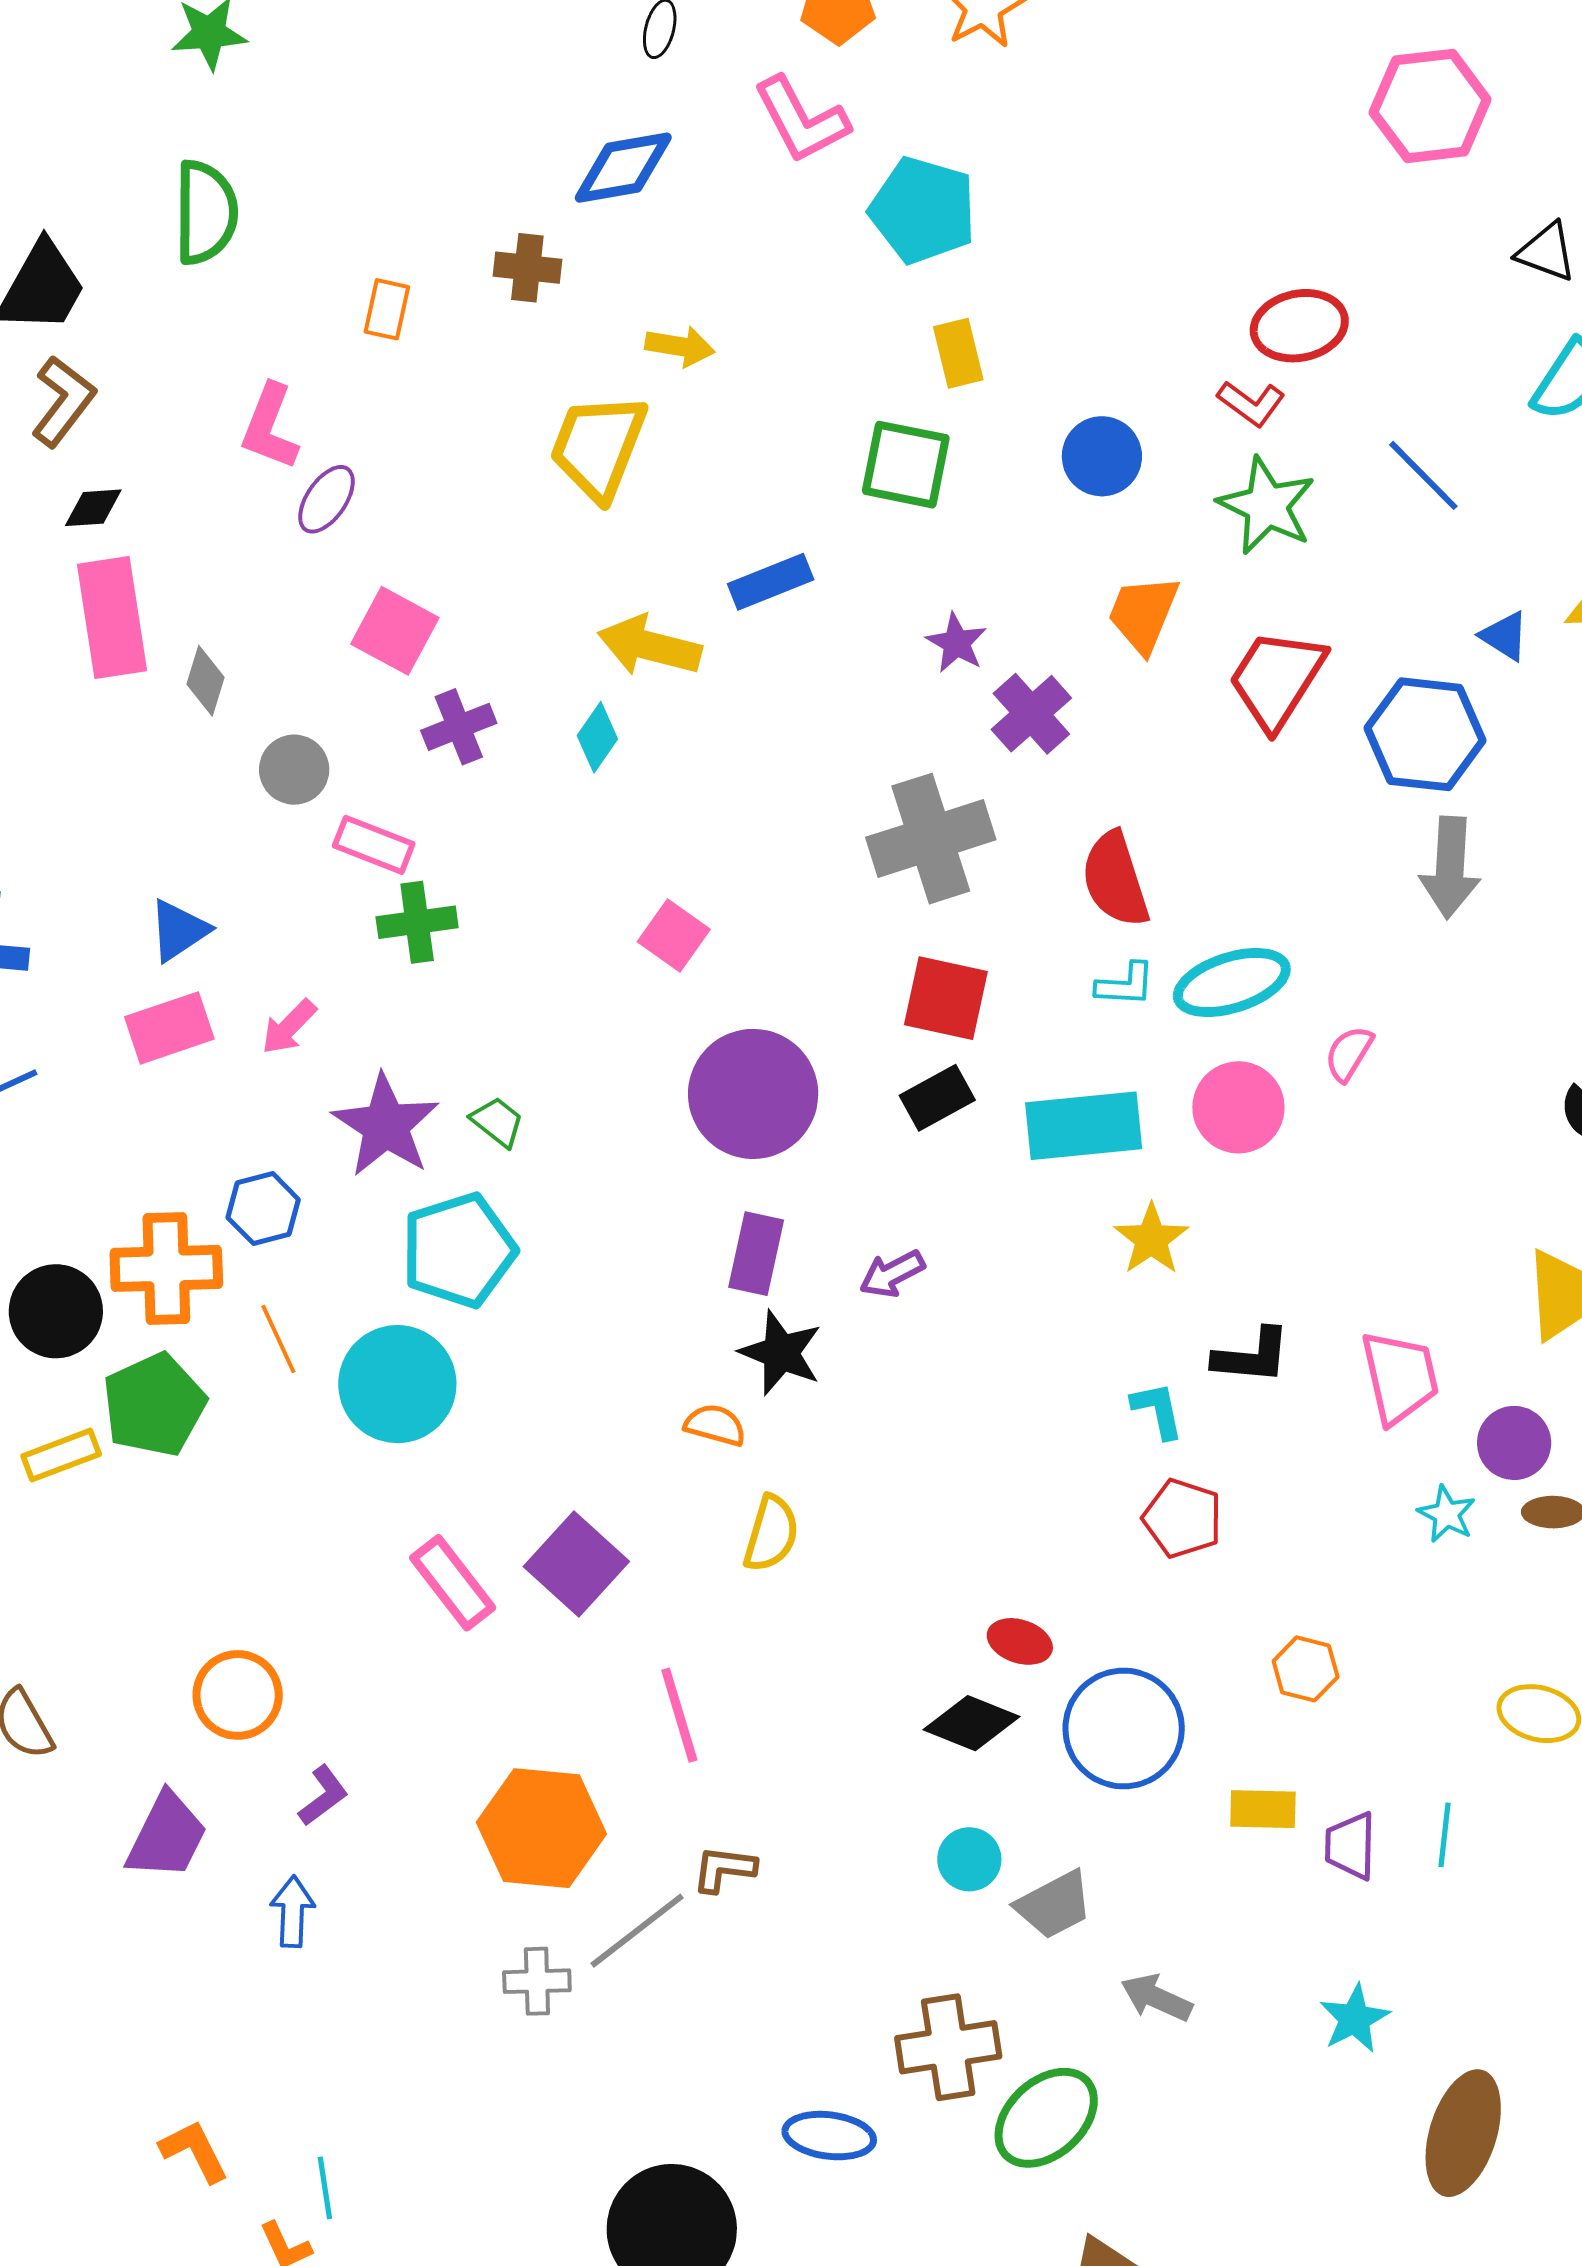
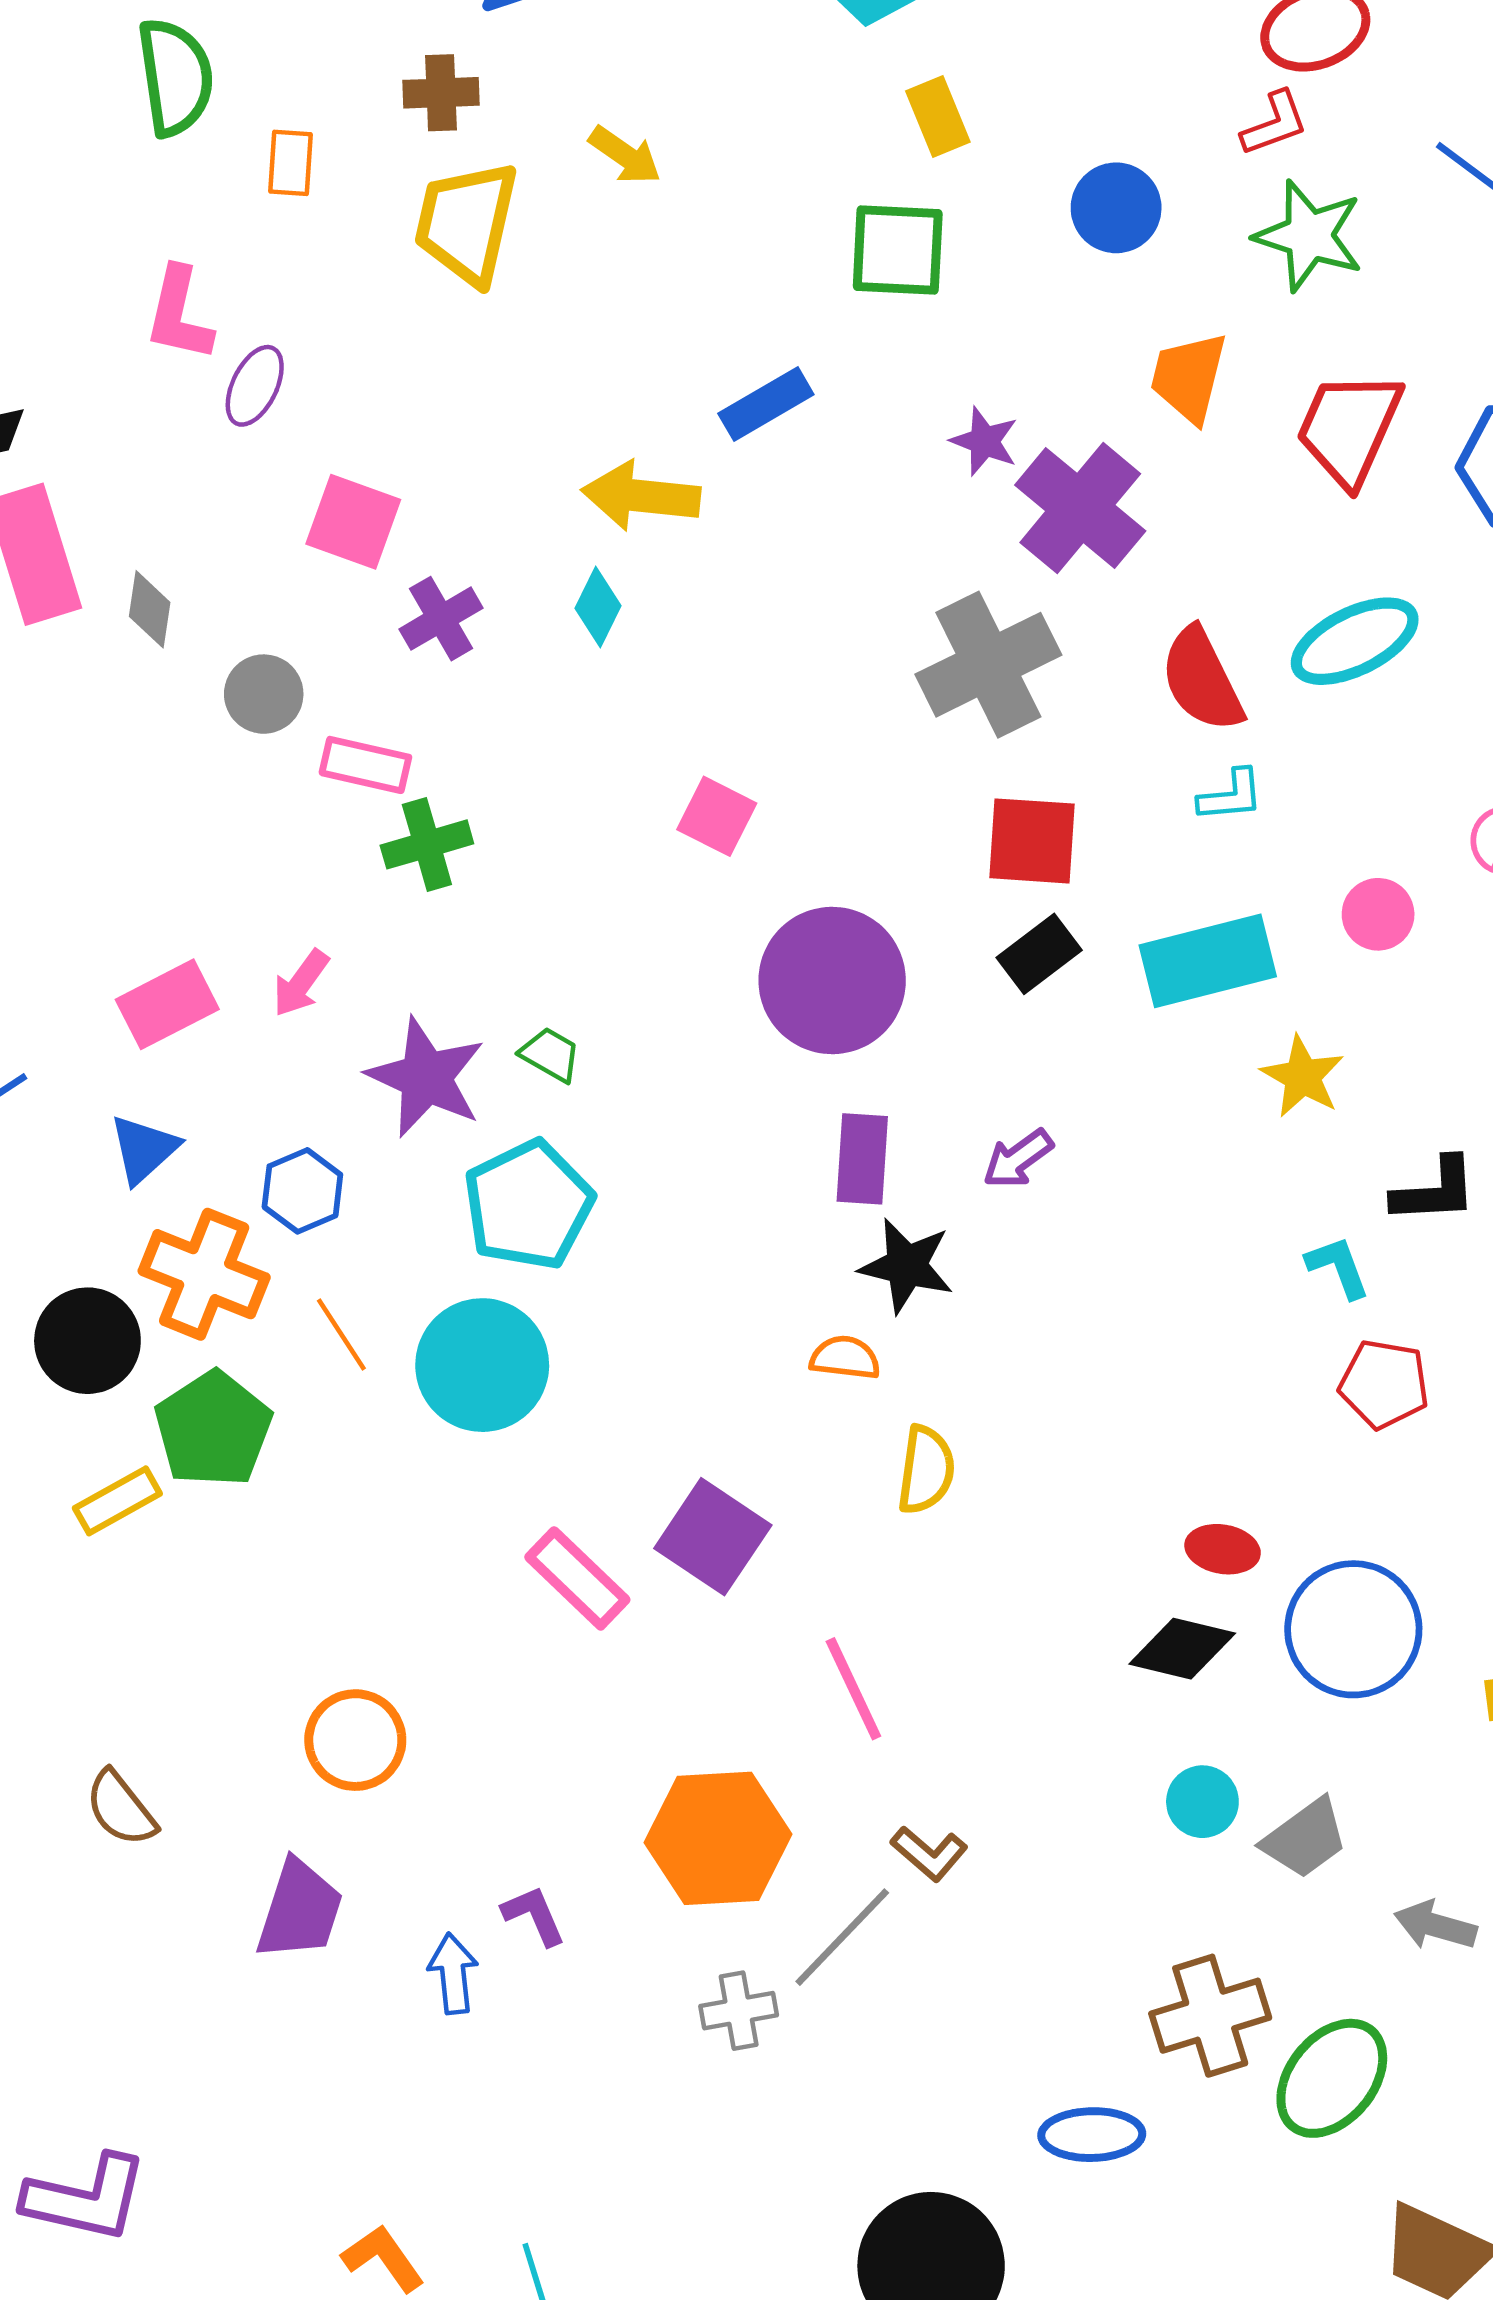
green semicircle: (206, 212) -> (175, 77), moved
yellow arrow: (680, 346) -> (625, 155), turned 34
red L-shape: (1251, 403) -> (1275, 124), turned -48
yellow trapezoid: (598, 446) -> (466, 223), moved
purple cross: (1031, 714) -> (1080, 508), size x1.4
blue triangle: (179, 930) -> (144, 1149), moved
cyan ellipse: (1232, 983) -> (1355, 641), moved
pink circle: (1238, 1107) -> (1378, 914), size x0.7
orange cross: (166, 1268) -> (204, 1274), turned 32
purple L-shape: (323, 1796) -> (534, 1915), moved, turned -68
brown L-shape: (724, 1869) -> (929, 1854), turned -138

